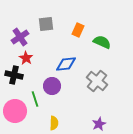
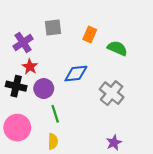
purple circle: (52, 86) -> (44, 89), moved
green line: (35, 99) -> (55, 114), moved
yellow semicircle: (54, 123) -> (53, 141), moved

